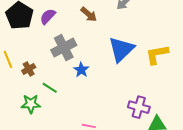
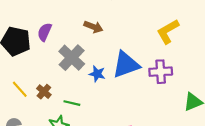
brown arrow: (89, 14) -> (93, 27), moved
blue triangle: (121, 49) -> (126, 65), moved, turned 44
purple cross: (139, 107) -> (161, 72), moved

